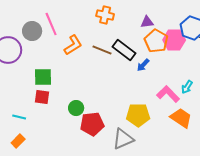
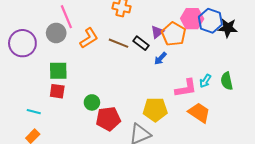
purple triangle: (147, 22) -> (157, 32), moved, turned -32
gray circle: (32, 31) -> (56, 33), moved
pink hexagon: (174, 40) -> (192, 19), moved
black rectangle: (124, 50) -> (141, 43), size x0.7
pink L-shape: (168, 94) -> (186, 88), turned 125

